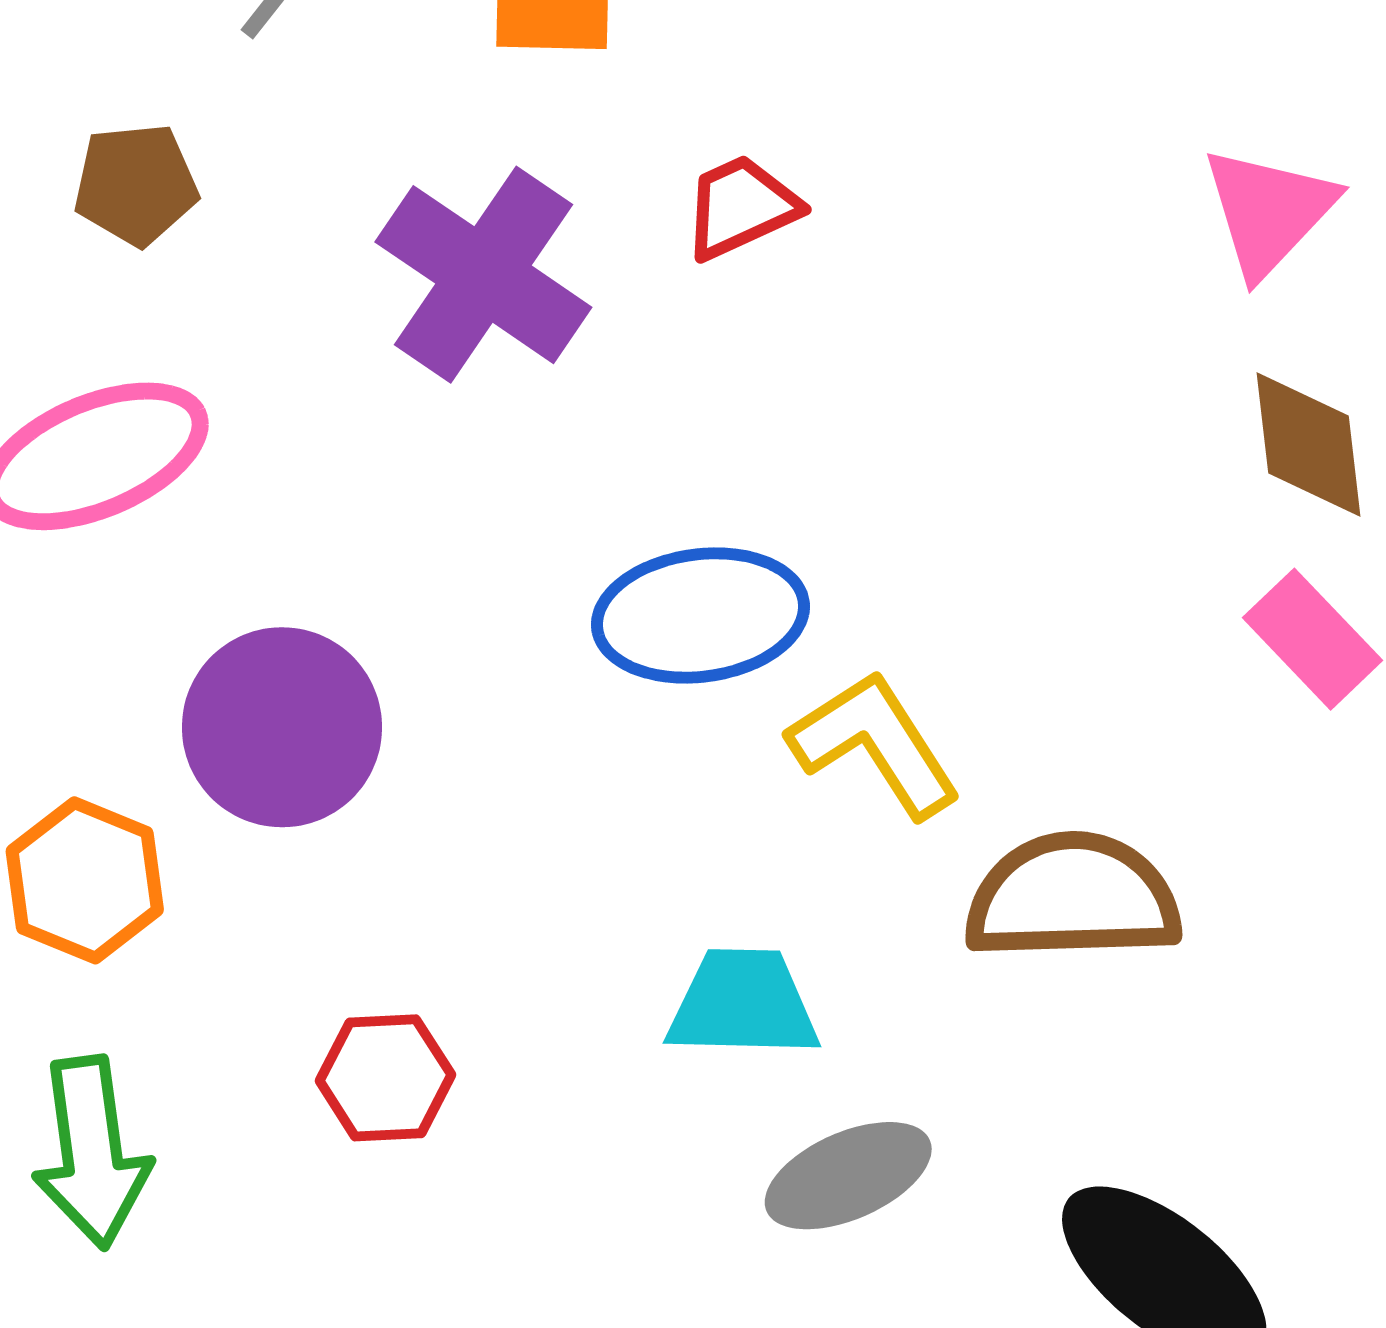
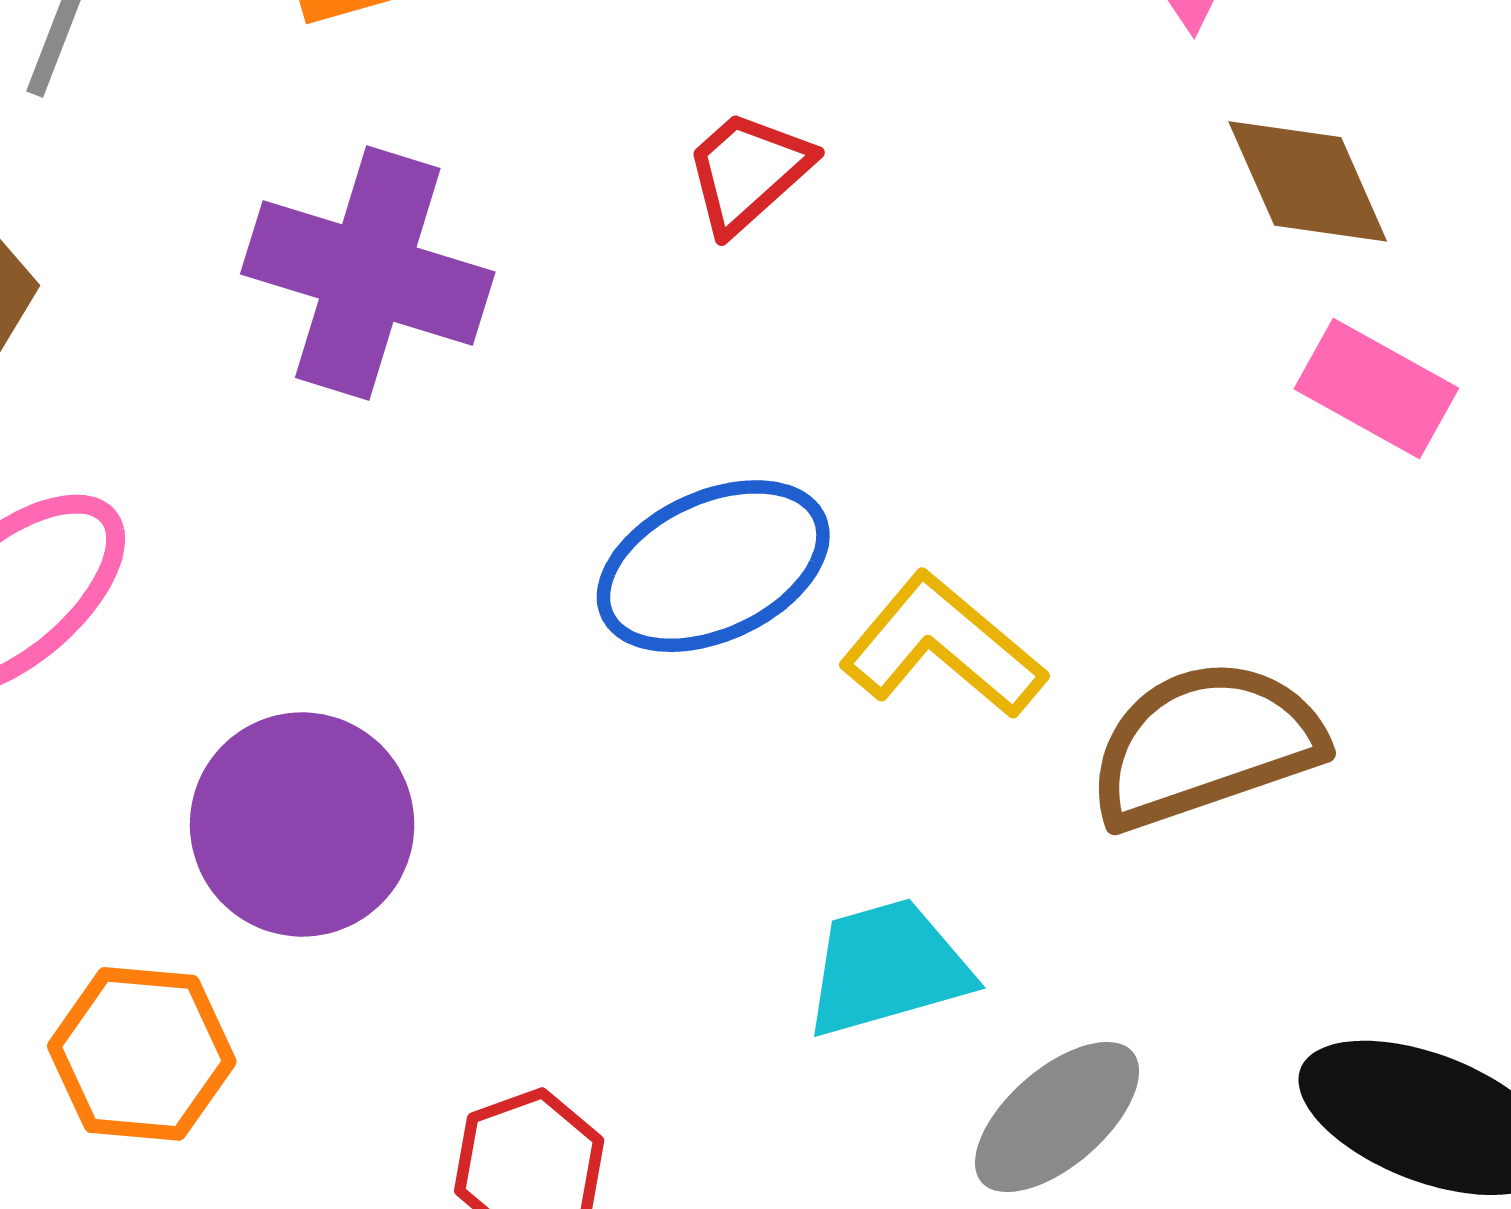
red trapezoid: (741, 207) -> (748, 171), moved

